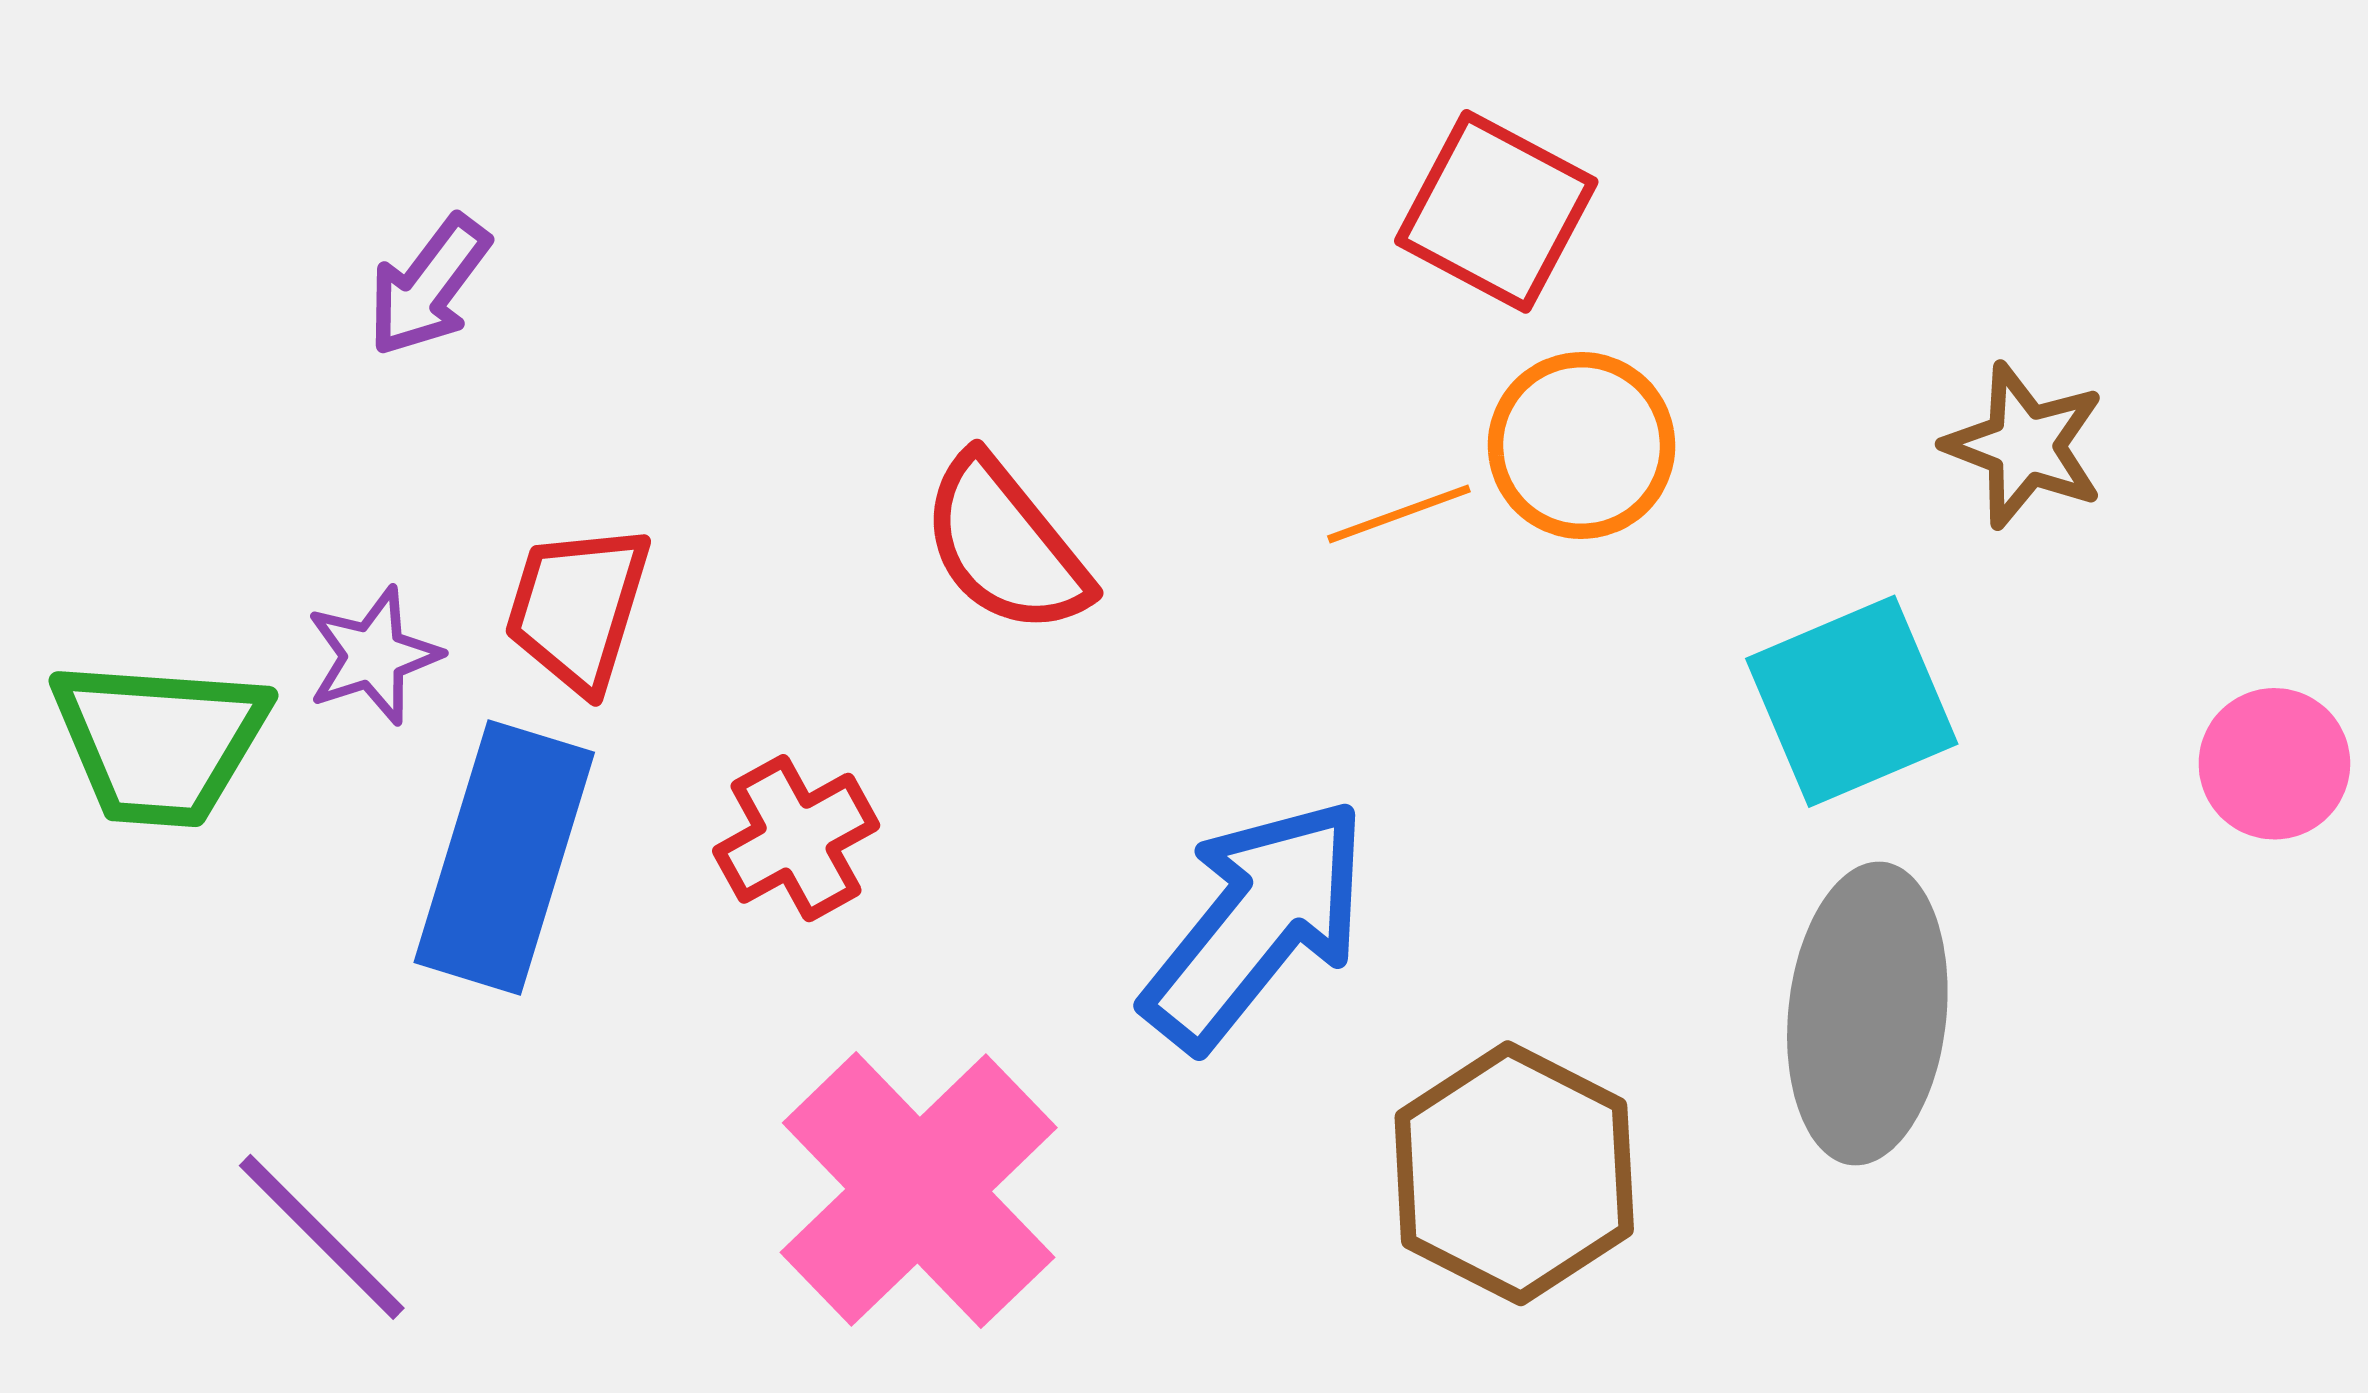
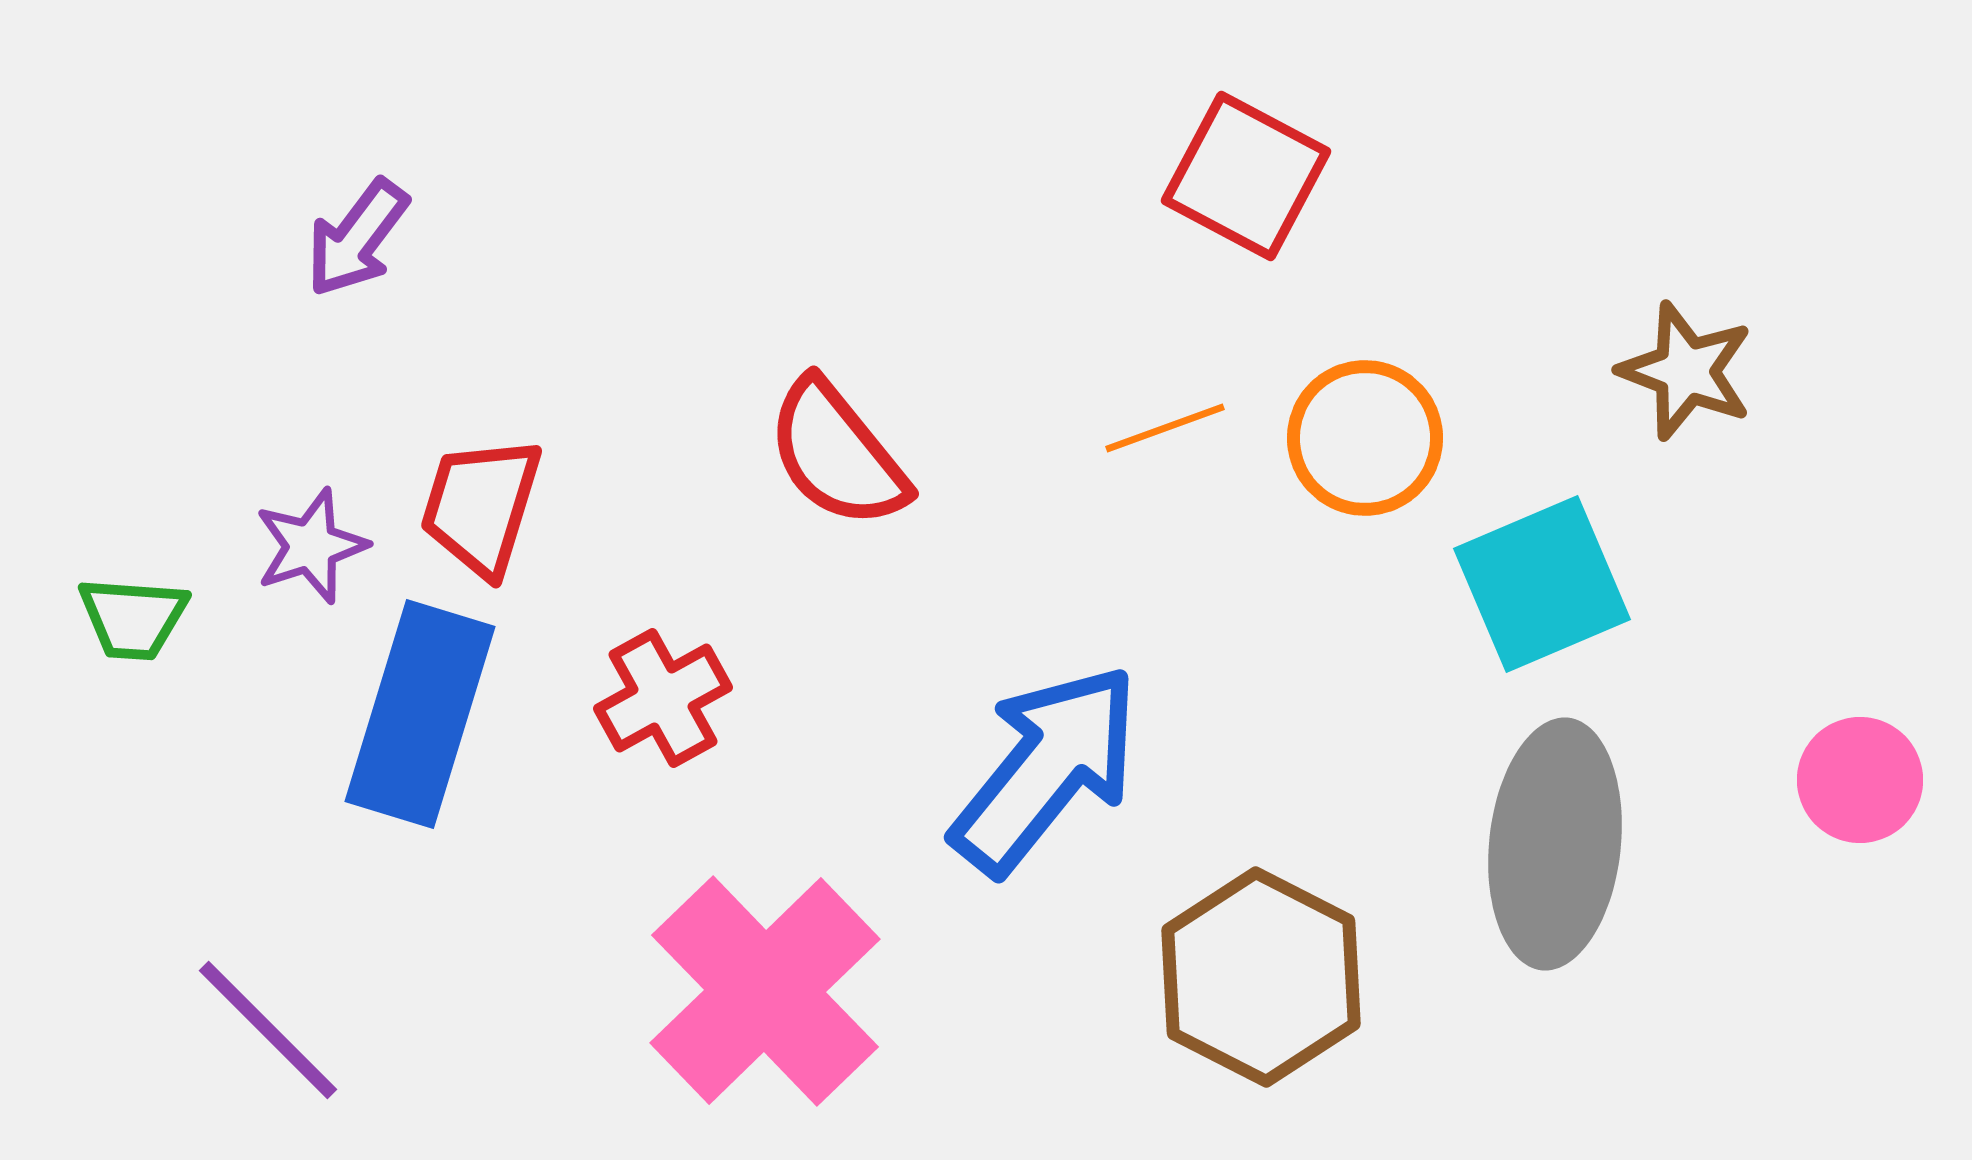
orange circle: (1581, 446) -> (1365, 438), moved
green trapezoid: (160, 742) -> (133, 618), size x0.6
pink circle: (2274, 764) -> (1860, 780), moved

